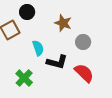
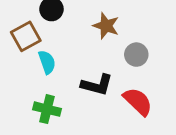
cyan semicircle: (38, 48) -> (47, 62), moved
green cross: (24, 78) -> (47, 109), turned -30

